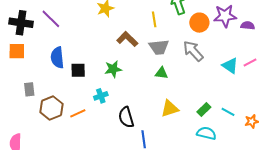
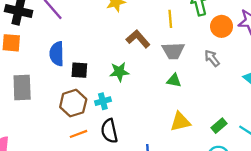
gray arrow: (193, 51) -> (212, 58), size x0.7
gray rectangle: (29, 89) -> (22, 88), size x1.6
brown hexagon: (51, 108) -> (73, 103), moved
orange line: (78, 113) -> (78, 134), moved
black semicircle: (126, 117) -> (109, 131), moved

